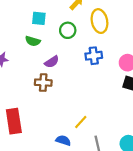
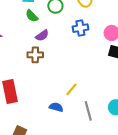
green semicircle: (33, 41) -> (32, 16), moved, turned 32

